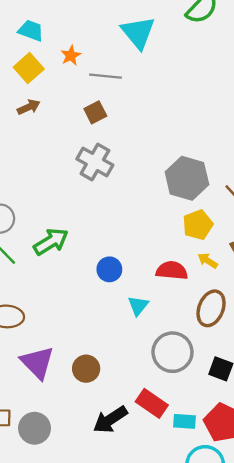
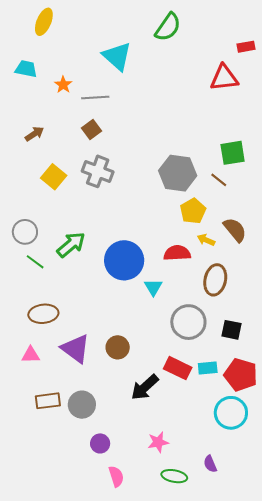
yellow square: (29, 68) -> (54, 177), moved
blue circle: (109, 269) -> (124, 260), size x1.8
cyan rectangle: (184, 421) -> (208, 368), moved

